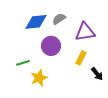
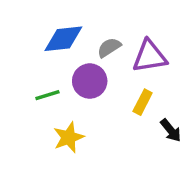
gray semicircle: (59, 19) -> (109, 48), moved
green line: (23, 63) -> (47, 95), moved

